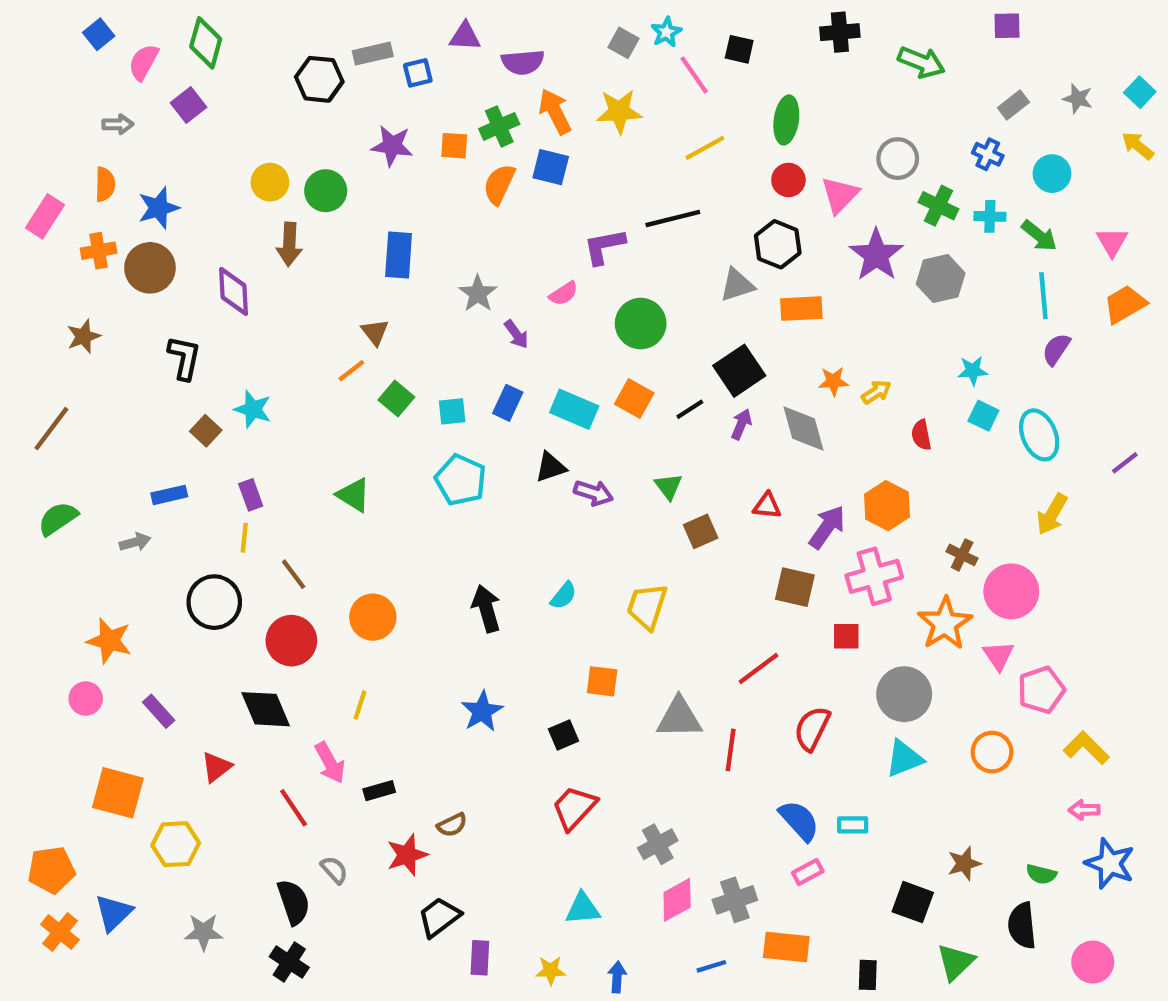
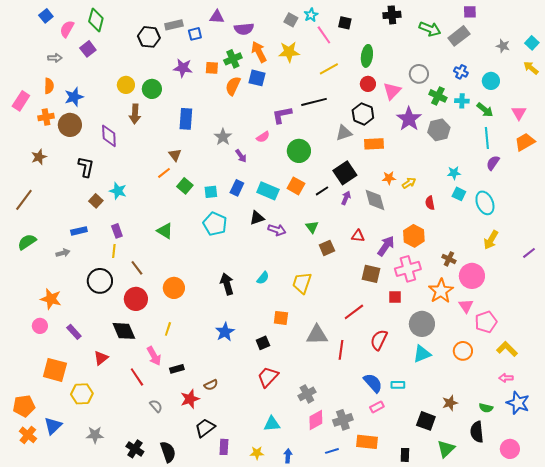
gray rectangle: (1013, 105) -> (459, 36), moved, size x1.5
purple line: (1125, 463) -> (529, 253), moved
black semicircle: (294, 902) -> (168, 452), moved

